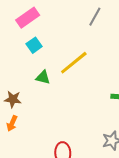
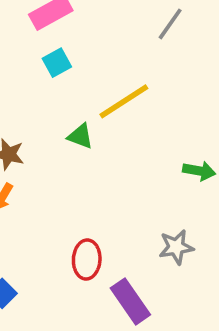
green triangle: (43, 77) -> (80, 136), moved

